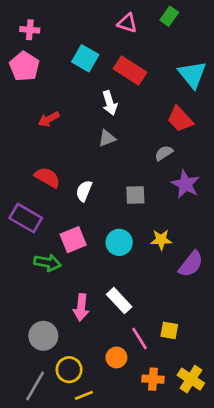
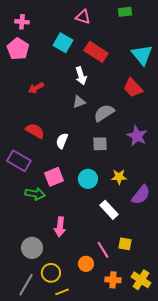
green rectangle: (169, 16) -> (125, 12), turned 48
pink triangle: (127, 23) -> (83, 17), moved
gray semicircle: (164, 153) -> (104, 113), moved, size x1.5
white rectangle: (119, 301) -> (109, 210), moved

